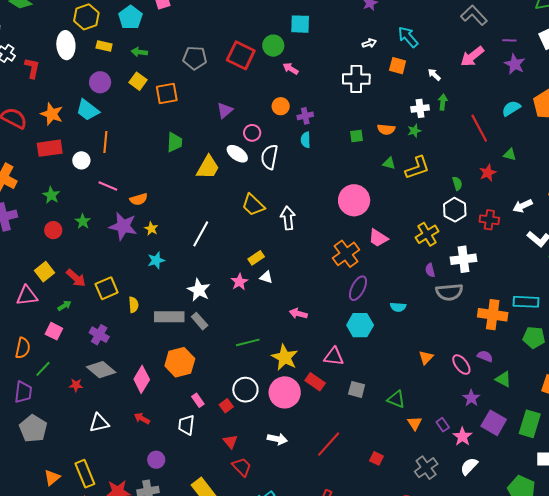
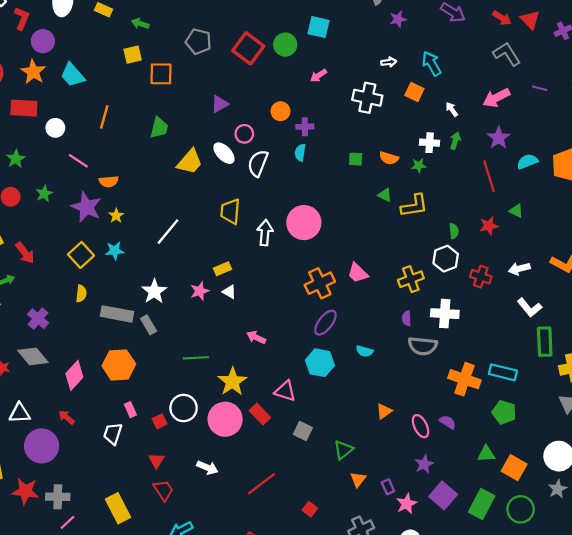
purple star: (515, 64) -> (499, 138), moved
pink arrow: (291, 69) -> (318, 76), moved, turned -77
yellow square: (138, 81) -> (133, 55), turned 30
purple circle: (100, 82) -> (43, 41), moved
orange line: (105, 142) -> (104, 117), moved
pink circle: (354, 200) -> (304, 223), moved
yellow trapezoid: (253, 205) -> (230, 211), turned 40
yellow square: (107, 288) -> (81, 255), moved, turned -30
green triangle: (503, 379) -> (486, 454), moved, turned -42
green triangle: (396, 399) -> (343, 450), turned 48
purple circle: (156, 460) -> (42, 446), moved, size x1.8

